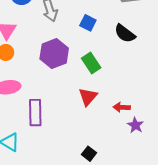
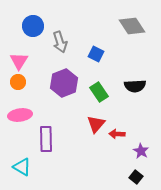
black semicircle: (125, 33) -> (135, 86), moved, turned -40
red arrow: (122, 107) -> (117, 134), moved
black square: (89, 154) -> (136, 177), moved

